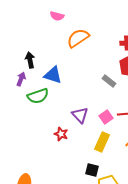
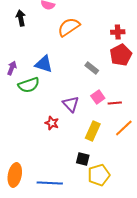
black arrow: (30, 60) -> (21, 18), moved
gray rectangle: (109, 81) -> (92, 68), moved
pink square: (106, 117) -> (98, 97), moved

